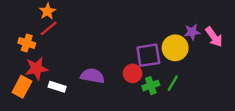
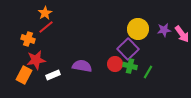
yellow circle: (175, 48) -> (138, 29), moved
purple square: (148, 55) -> (128, 49), turned -35
green cross: (151, 86) -> (130, 66), moved, turned 32
white rectangle: (57, 87) -> (53, 75), turned -40

